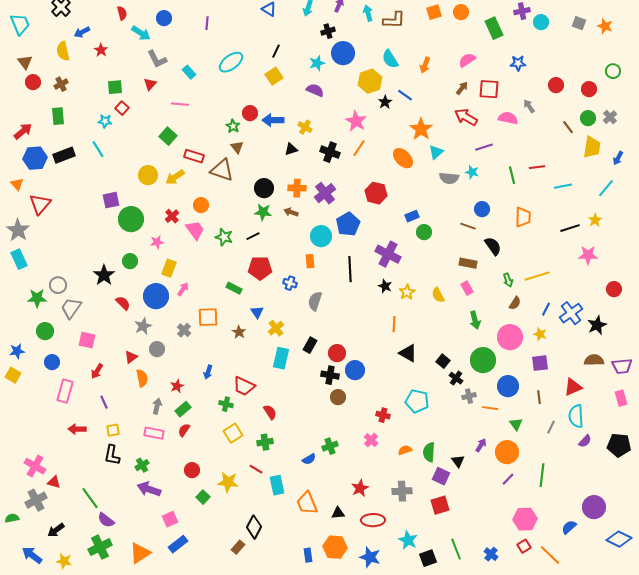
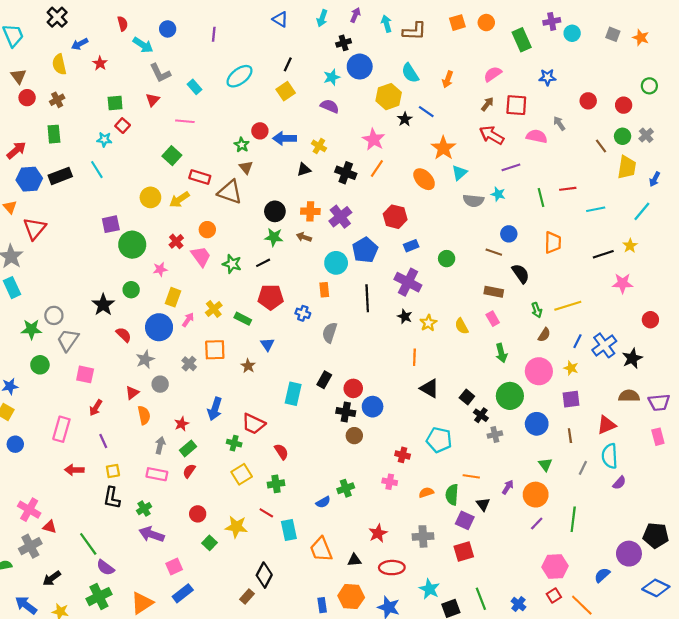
blue rectangle: (412, 216) -> (411, 246), moved
yellow cross: (276, 328) -> (214, 309), moved
blue circle: (52, 362) -> (15, 444), moved
blue arrow: (208, 372) -> (215, 409), size x1.5
orange line: (490, 408) -> (471, 476), moved
pink cross: (371, 440) -> (390, 482), turned -32
black pentagon: (619, 445) -> (656, 535), moved

